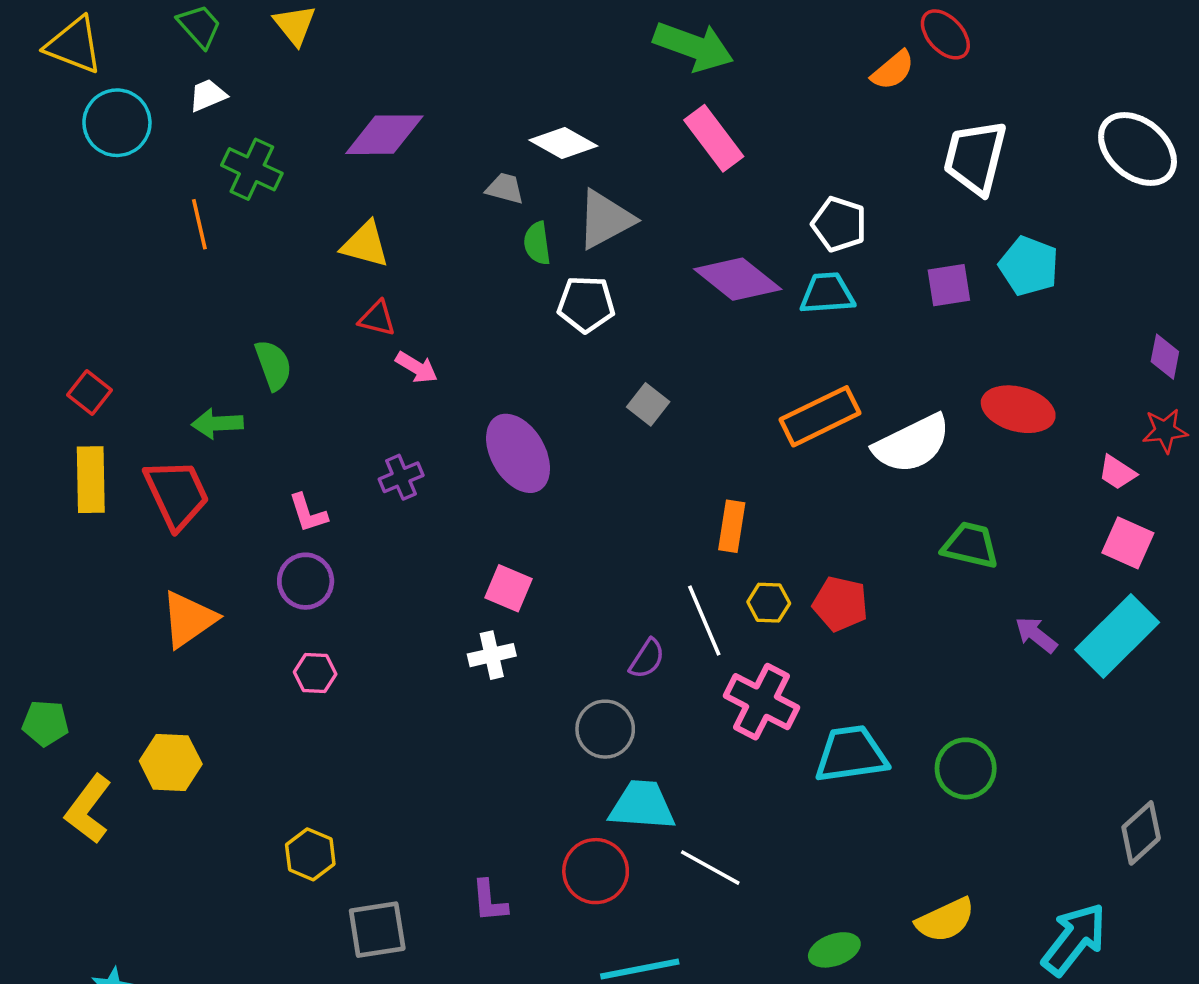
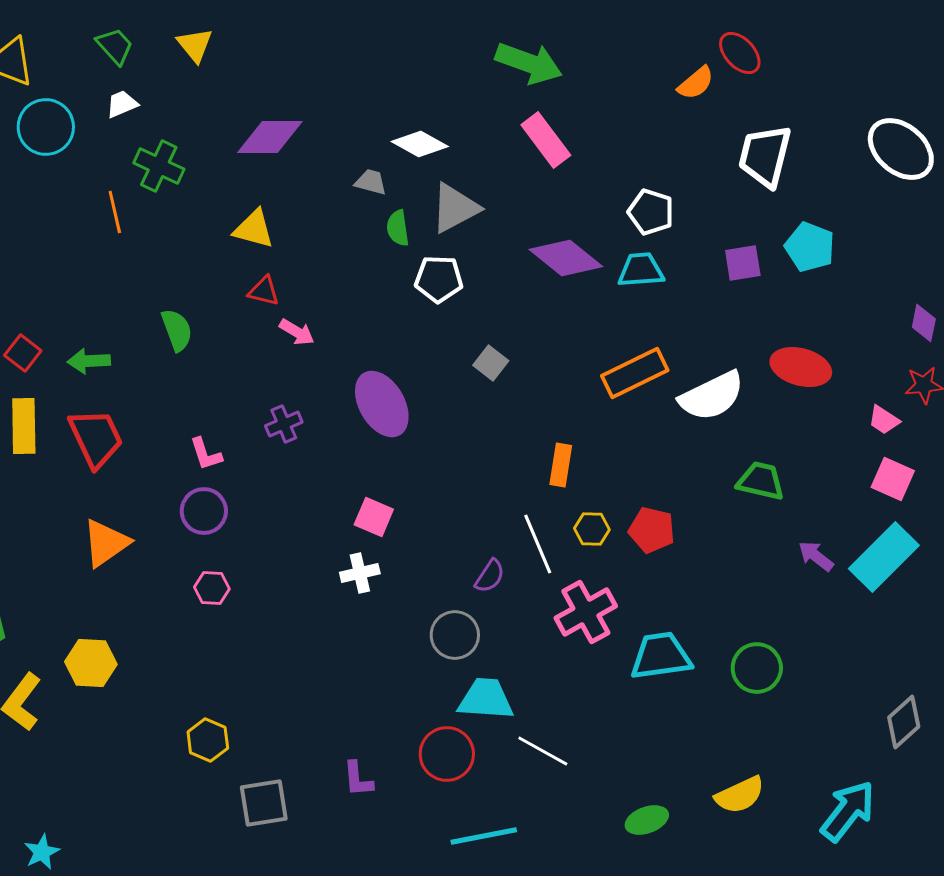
green arrow: (217, 424) -> (89, 361), moved
pink cross: (762, 702) -> (586, 612), turned 34

